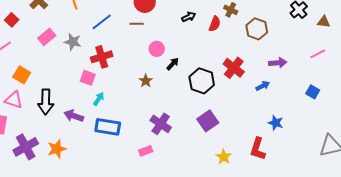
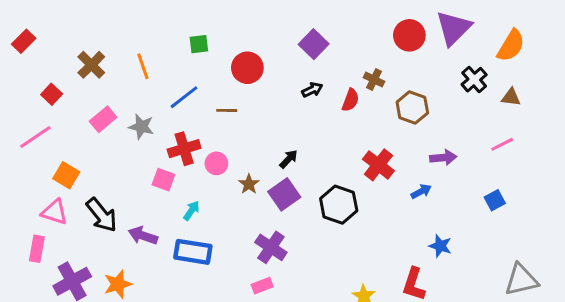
brown line: (137, 24) -> (227, 110), moved
pink circle: (157, 49) -> (216, 163), moved
black hexagon: (202, 81) -> (339, 205), moved
blue square: (313, 92) -> (495, 200), turned 32
cyan arrow: (99, 99) -> (191, 211), moved
black arrow: (46, 102) -> (102, 215), turned -40
purple square: (208, 121) -> (284, 194), moved
pink rectangle: (146, 151) -> (262, 286), moved

